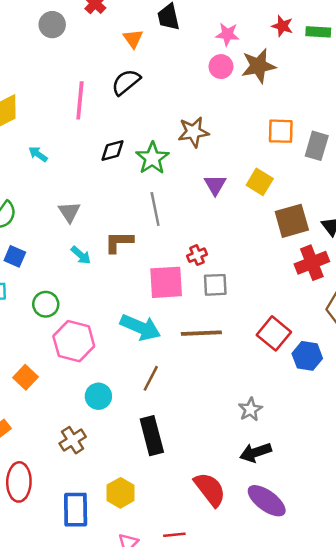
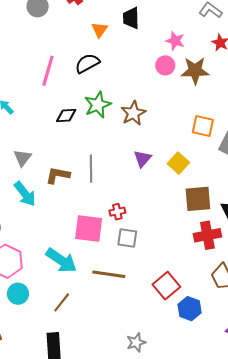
brown star: (193, 132) -> (133, 113), turned -30
green star: (152, 158) -> (98, 105), moved
brown L-shape: (119, 242) -> (58, 175), moved
cyan arrow: (81, 255) -> (25, 194), size x1.5
cyan circle: (98, 396) -> (18, 294), moved

